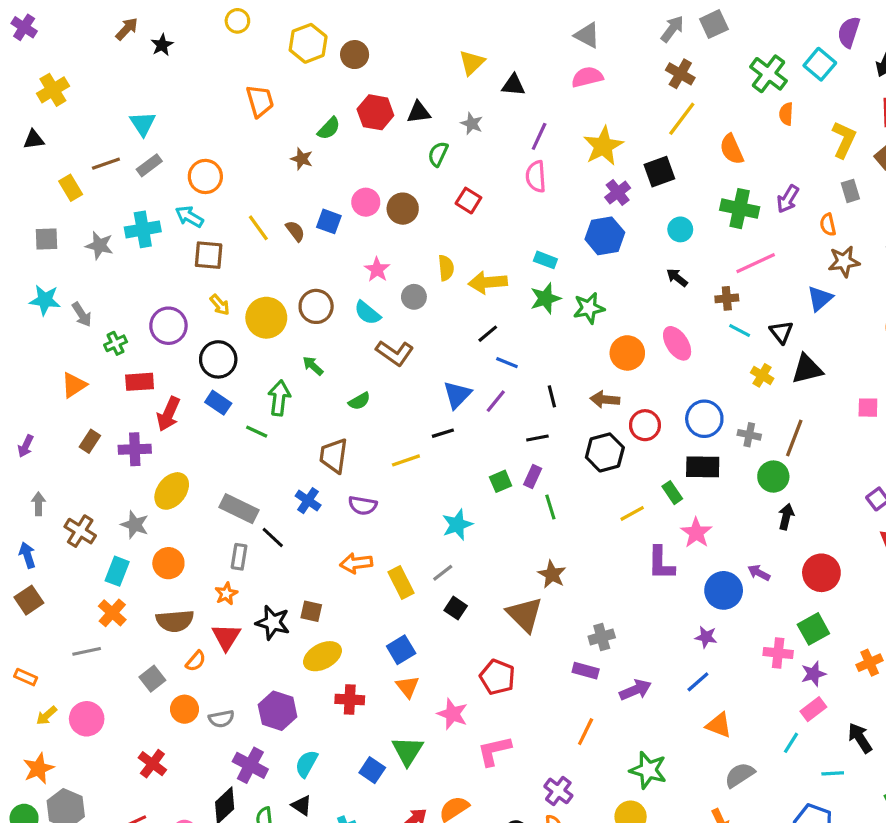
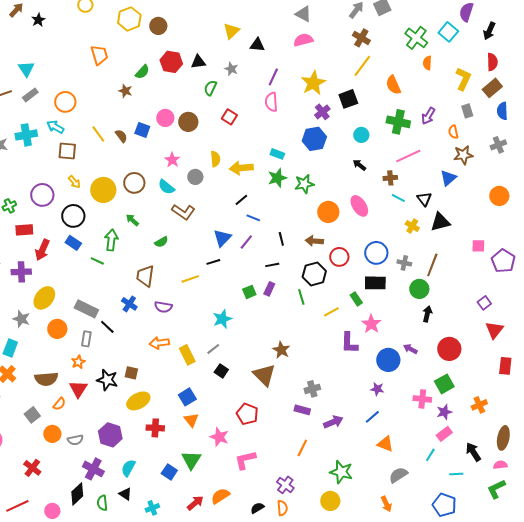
green line: (550, 507) -> (301, 297), moved
orange circle: (168, 563) -> (57, 329), moved

